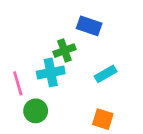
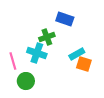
cyan cross: (51, 72) -> (37, 53), turned 30
orange square: (103, 119) -> (84, 64), moved

